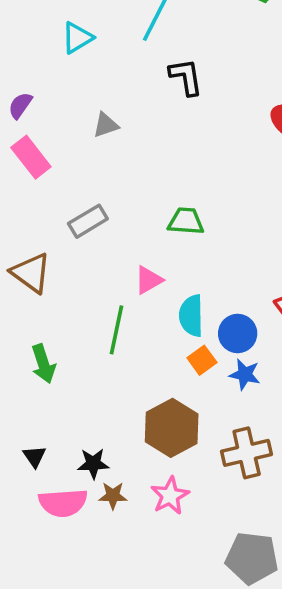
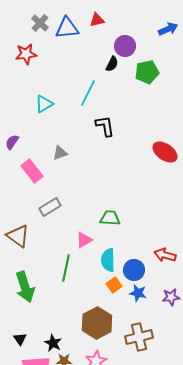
pink rectangle: (31, 157) -> (32, 171), moved
green trapezoid: (186, 221) -> (110, 218), moved
green arrow: (43, 364) -> (25, 287), size x1.4
black star: (93, 464) -> (53, 343), turned 30

